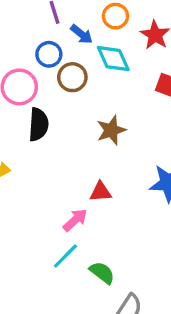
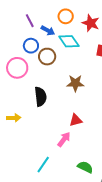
black semicircle: (38, 125) -> (41, 97), moved
brown star: (111, 130) -> (75, 83), turned 30
cyan line: (65, 256) -> (43, 165), moved

